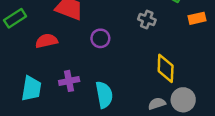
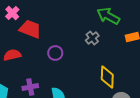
gray cross: (147, 20) -> (92, 38), turned 32

